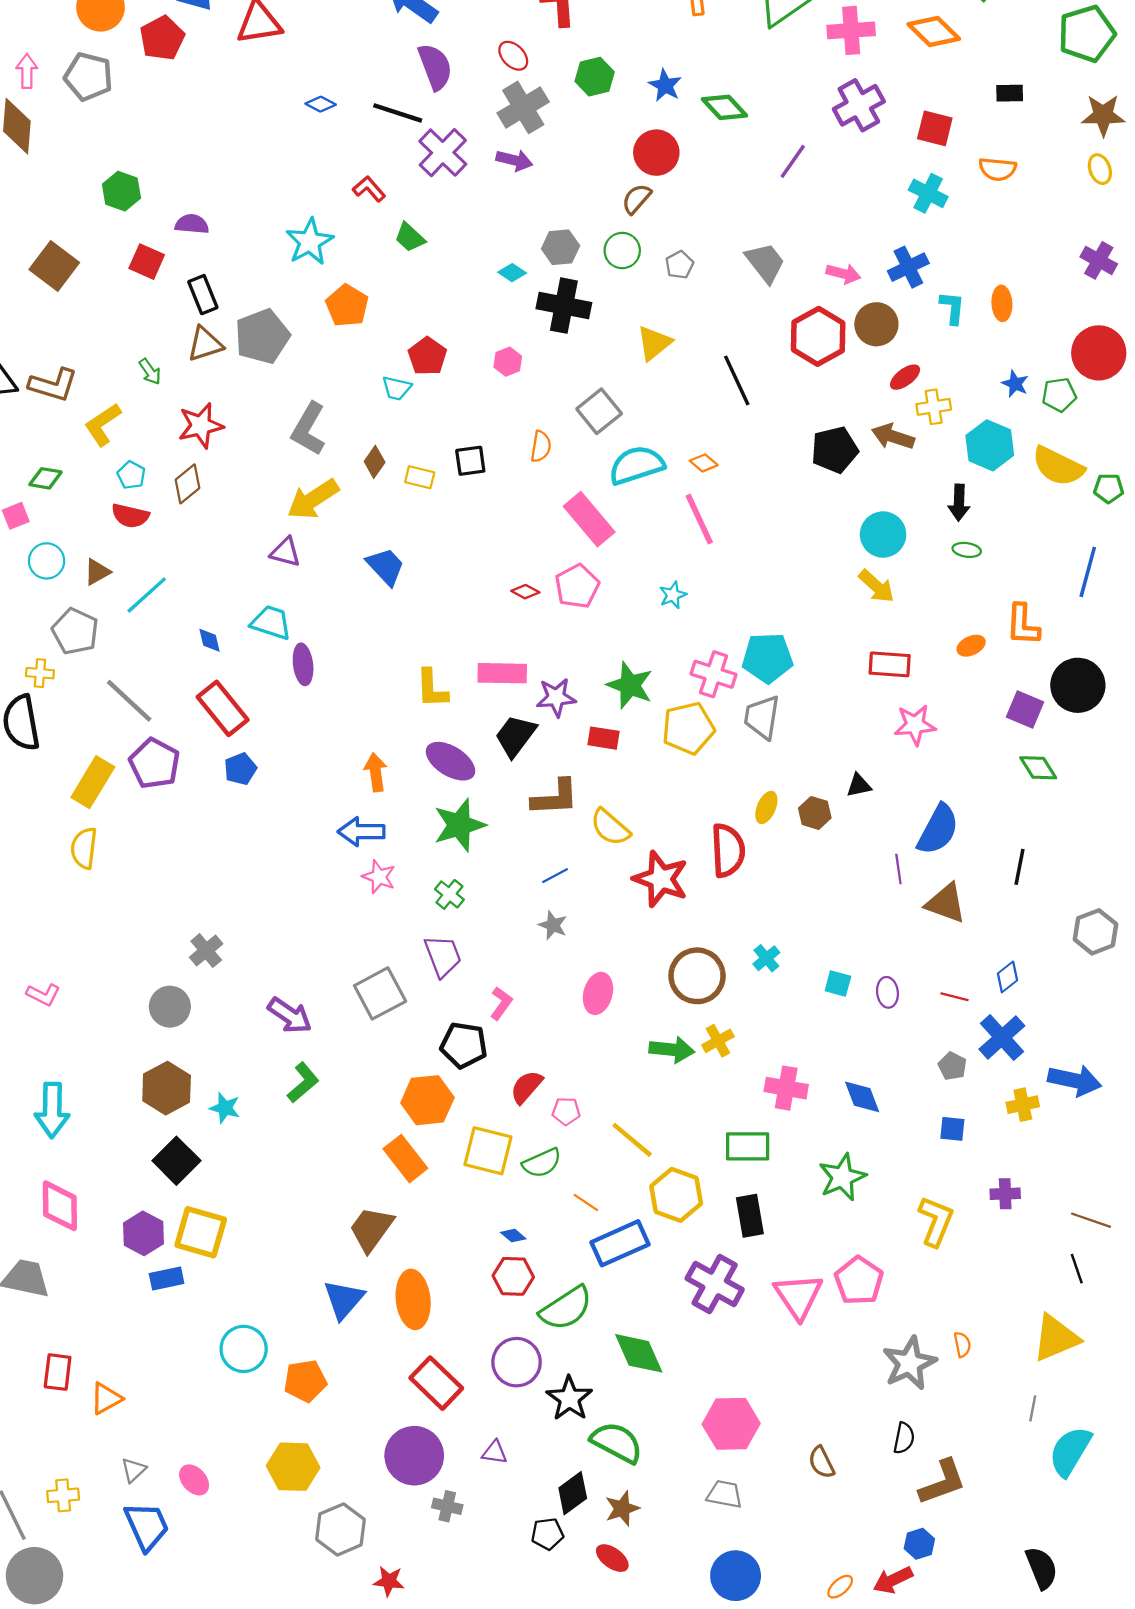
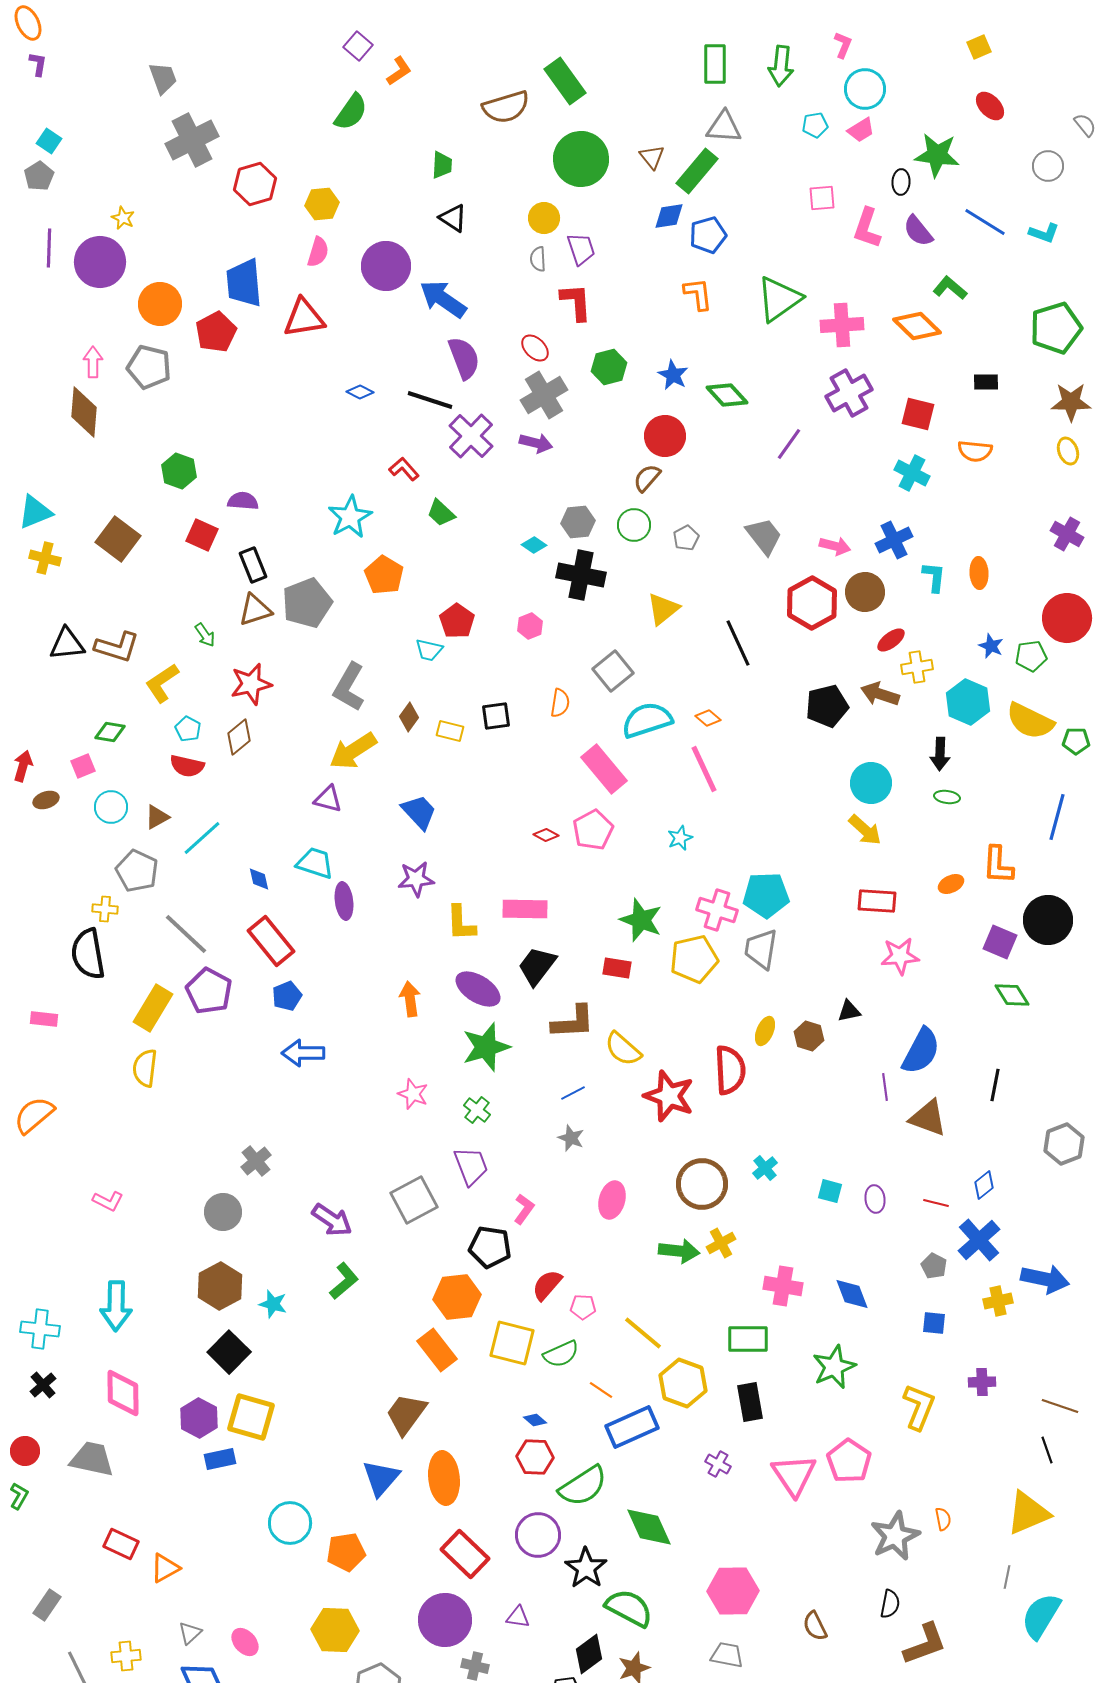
purple star: (556, 697) -> (416, 879), moved
blue arrow: (361, 832) -> (303, 1053), moved
purple cross: (715, 1284) -> (718, 1464), size x0.5
red rectangle: (58, 1372) -> (121, 1544), turned -72

